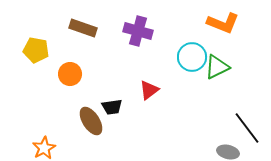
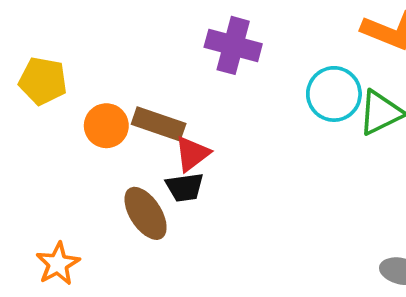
brown rectangle: (83, 28) -> (159, 124), moved
red triangle: (149, 90) -> (192, 154), moved

